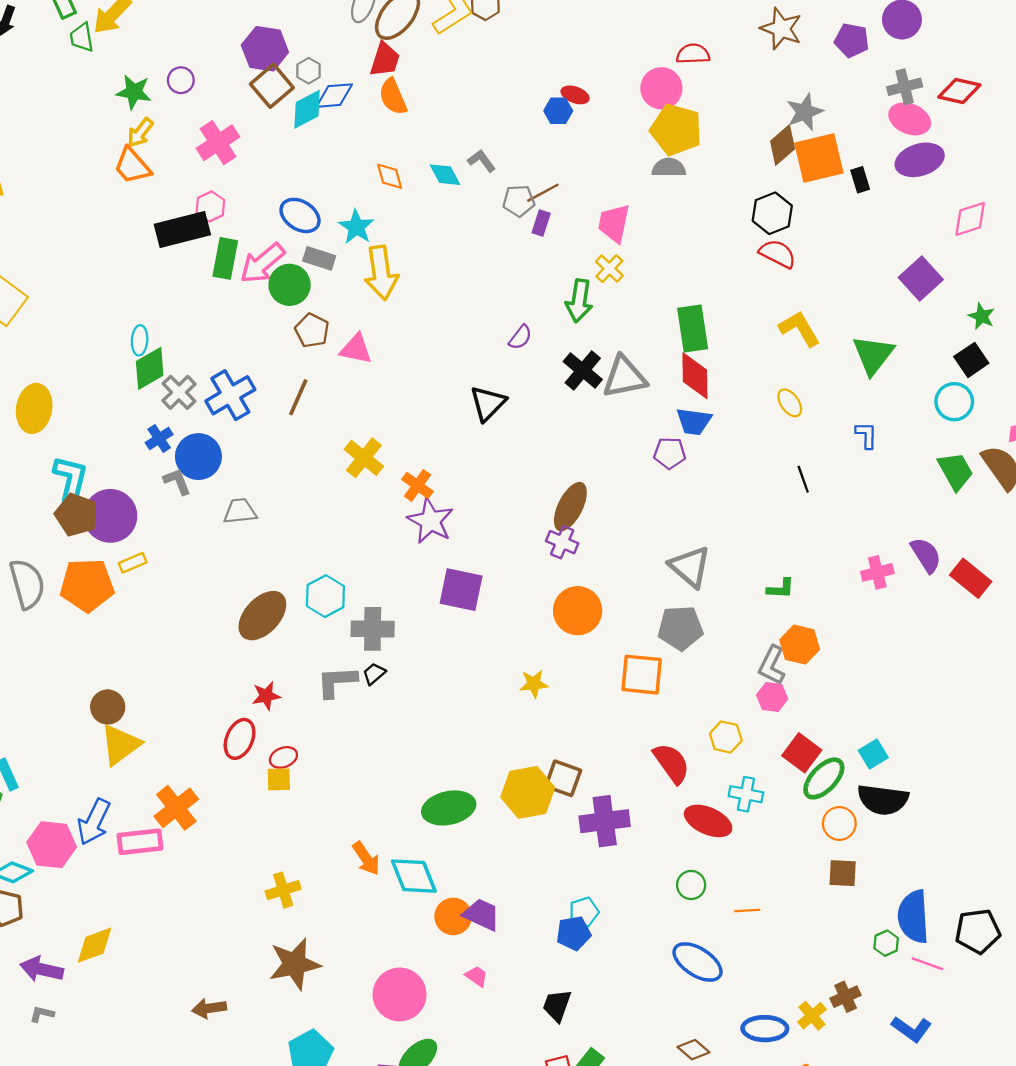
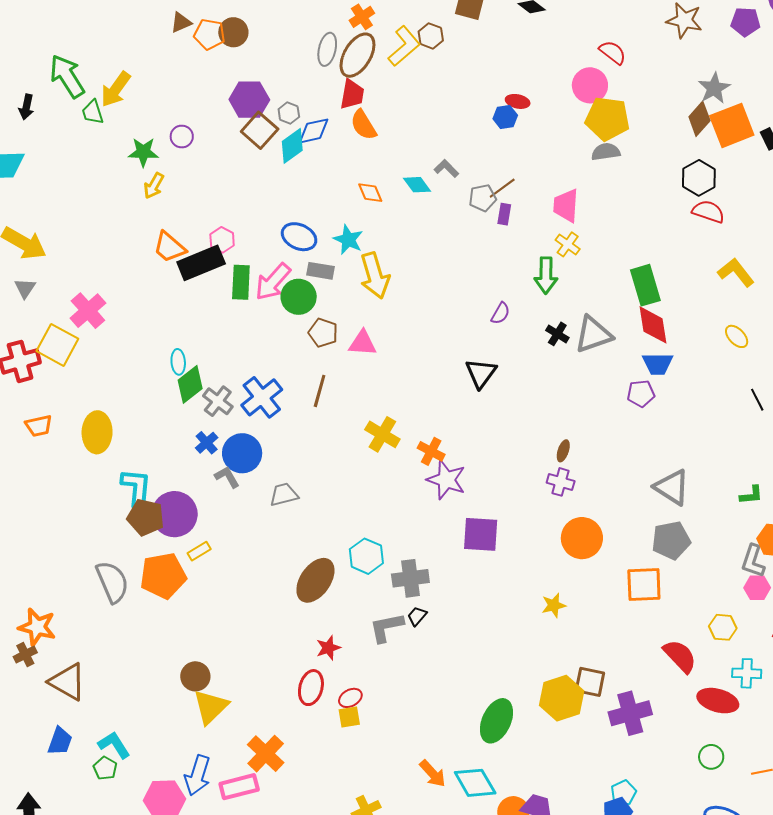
red semicircle: (693, 54) -> (613, 52), turned 48
pink cross: (218, 143) -> (88, 311), moved
orange trapezoid: (132, 166) -> (169, 247), moved
black cross: (583, 370) -> (557, 334), size x0.7
brown ellipse: (570, 507) -> (563, 451), size x0.5
green ellipse: (449, 808) -> (496, 721), turned -45

